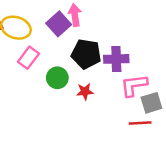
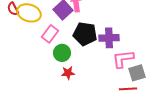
pink rectangle: (28, 58) -> (50, 34), moved
red star: (85, 92) -> (68, 73), moved

